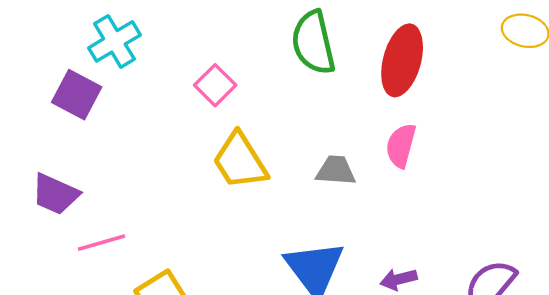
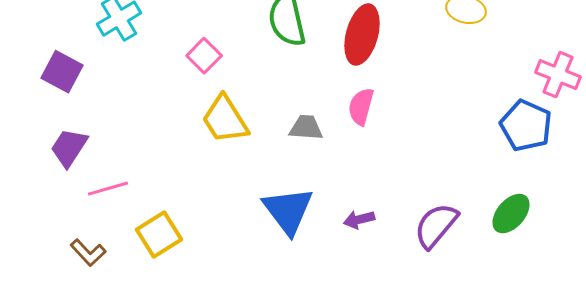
purple square: (77, 95) -> (62, 72), moved
purple trapezoid: (55, 194) -> (69, 148), turned 99

